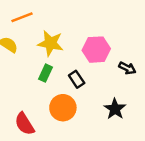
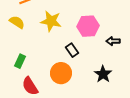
black arrow: (127, 68) -> (113, 41), turned 152
green rectangle: (46, 73) -> (20, 61), moved

